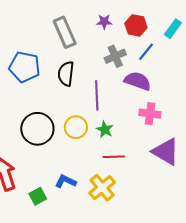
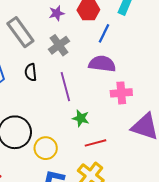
gray cross: (115, 56) -> (59, 45), moved
black semicircle: (66, 74) -> (31, 72), size x0.7
yellow circle: (76, 127) -> (46, 148), moved

